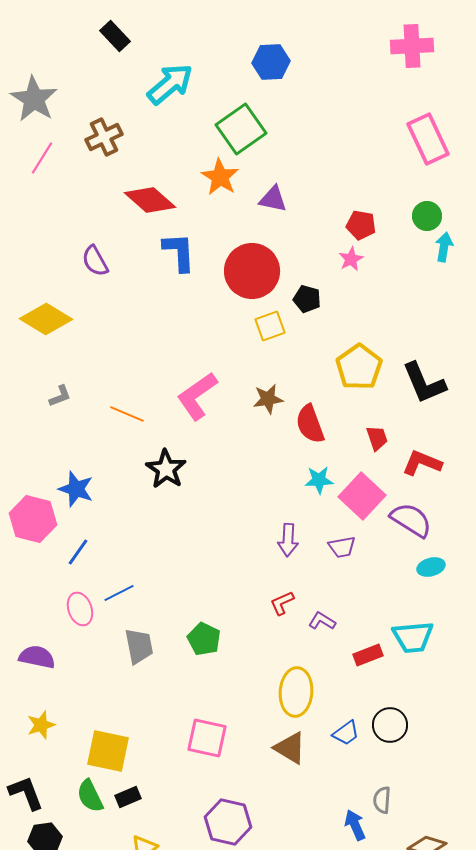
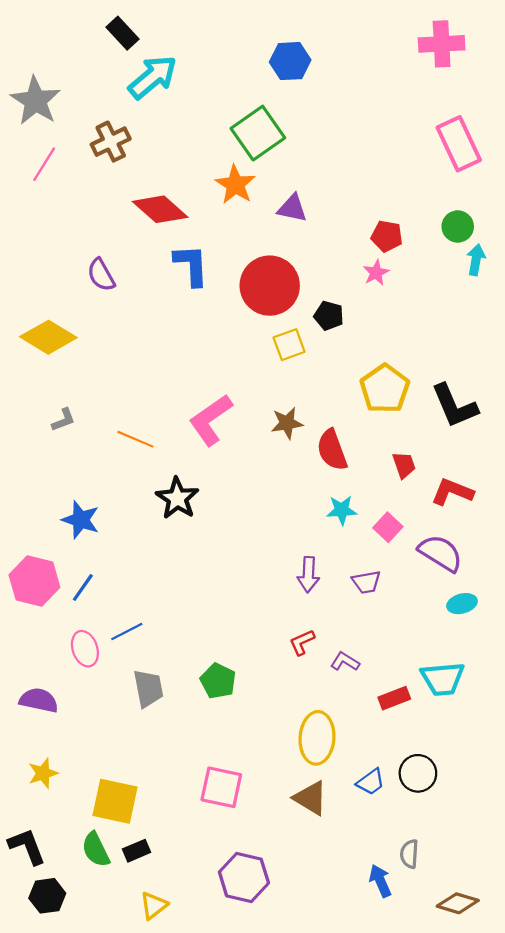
cyan arrow: (170, 84) -> (153, 77), moved
pink square: (362, 496) -> (388, 527), size x0.6
pink hexagon: (33, 519) -> (34, 581), moved

